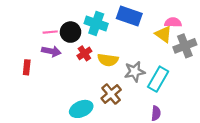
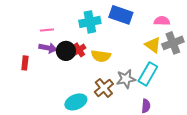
cyan cross: (96, 24) -> (90, 22), turned -30
black circle: (71, 32) -> (66, 51), moved
yellow triangle: (163, 34) -> (153, 45), moved
gray star: (135, 72) -> (126, 79), moved

